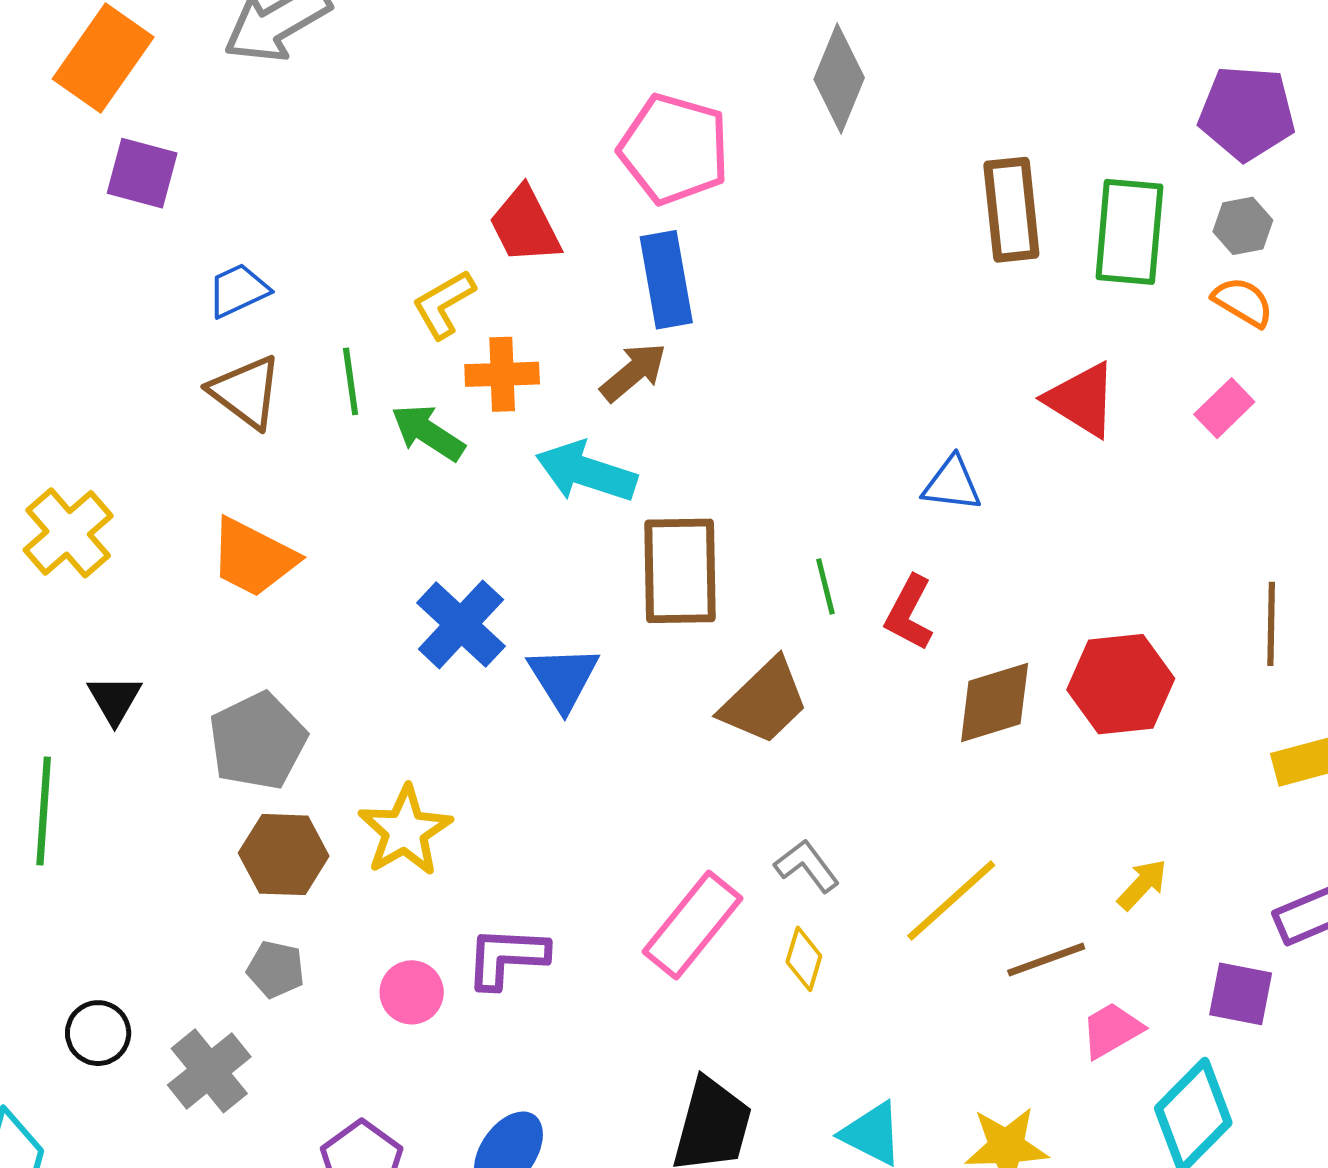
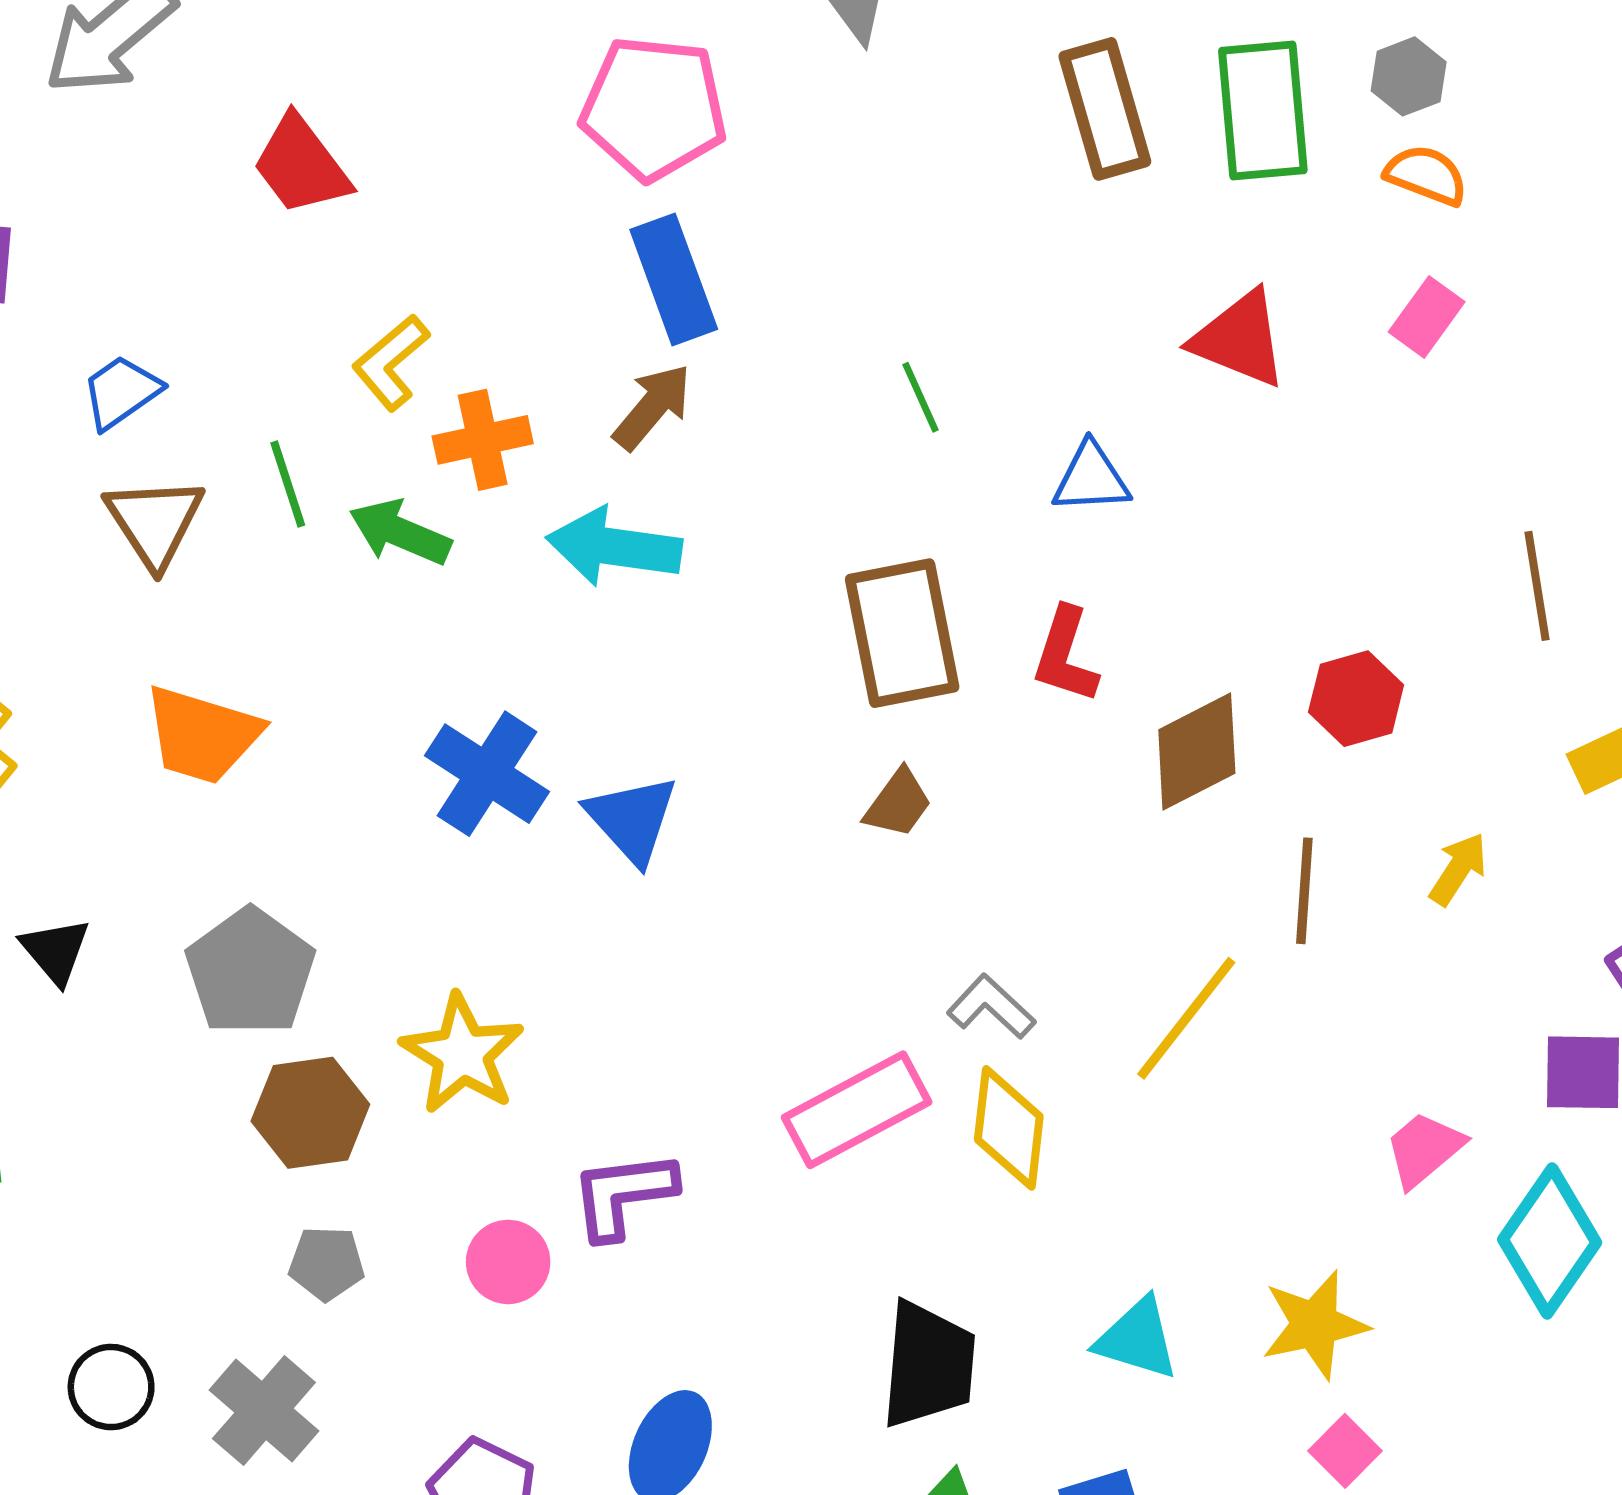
red trapezoid: (525, 225) -> (301, 165), moved
brown triangle: (246, 392) -> (155, 522), turned 30
brown rectangle: (680, 571) -> (902, 633), moved
green line: (825, 587) -> (920, 397), moved
red hexagon: (1121, 684) -> (1356, 699), size x0.7
brown trapezoid: (764, 701) -> (898, 803), size x0.6
yellow arrow: (1142, 884) -> (1458, 869), moved
pink rectangle: (693, 925) -> (857, 1110), turned 33
yellow diamond: (804, 959) -> (1009, 1128), size x1.5
brown line: (1046, 960) -> (1304, 891), moved, turned -56

